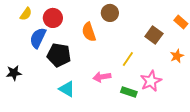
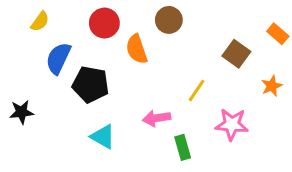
red circle: (53, 18) -> (104, 23), moved
pink star: (151, 81) -> (232, 124), turned 30
green rectangle: (129, 92) -> (183, 147), moved, turned 56

